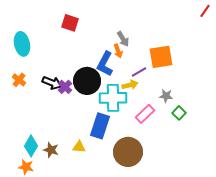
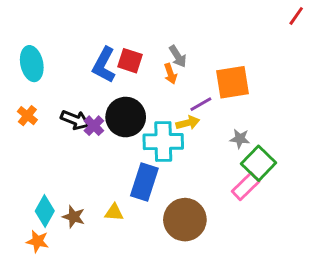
red square: (70, 23) -> (130, 61), moved
blue L-shape: (105, 64) -> (104, 65), moved
green square: (179, 113) -> (259, 163), size x1.6
pink rectangle: (145, 114) -> (246, 186), moved

